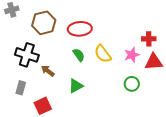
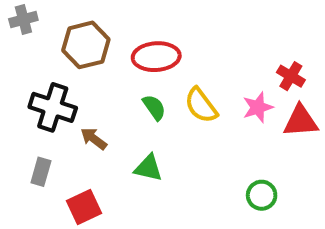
red cross: (149, 39) -> (291, 76), turned 32
green circle: (132, 84) -> (262, 195), moved
green triangle: (76, 86) -> (148, 168), turned 42

